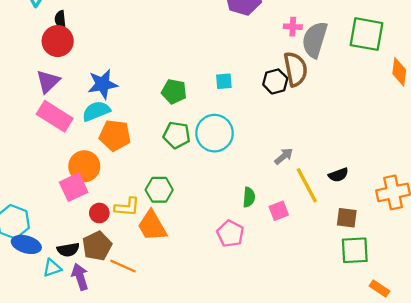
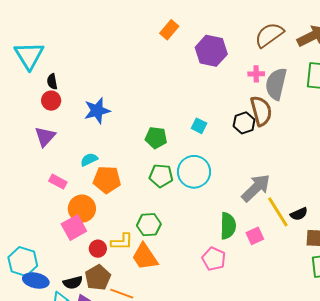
red circle: (58, 41) -> (51, 101), size x0.7
cyan square: (224, 81) -> (199, 126), turned 35
blue star: (103, 84) -> (97, 111), moved
cyan semicircle: (96, 111) -> (89, 160), size x0.7
pink rectangle: (55, 116) -> (58, 182), moved, size x0.6
gray arrow: (284, 156) -> (256, 188), size x1.8
black semicircle: (338, 175) -> (299, 214), moved
green semicircle: (249, 197) -> (228, 226), size x1.5

